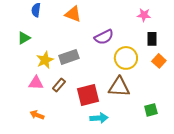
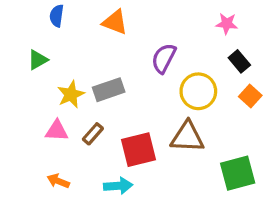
purple semicircle: (104, 37) -> (164, 58), turned 144
black rectangle: (152, 39) -> (239, 61), turned -40
green square: (151, 110) -> (238, 173), size x1.6
cyan arrow: (99, 118) -> (118, 186), moved

